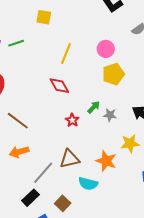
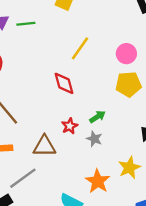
gray star: (110, 115) -> (94, 139), moved
yellow star: (130, 143) -> (129, 168), turned -30
brown triangle: (70, 159) -> (44, 146), moved

